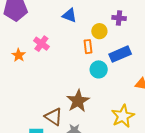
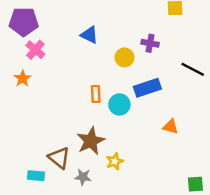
pink cross: (41, 44) -> (35, 50), moved
orange rectangle: (88, 47) -> (96, 94), moved
yellow star: (123, 116) -> (115, 161), moved, size x0.6

